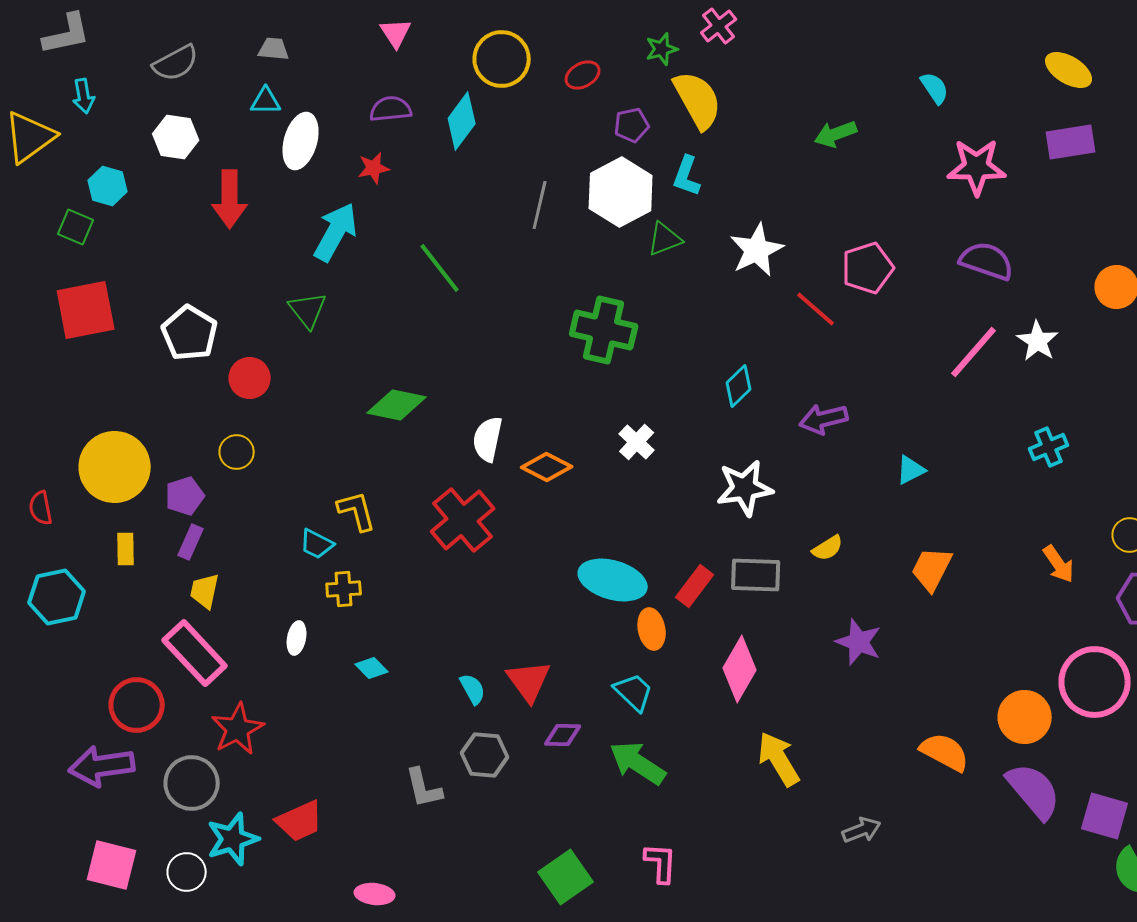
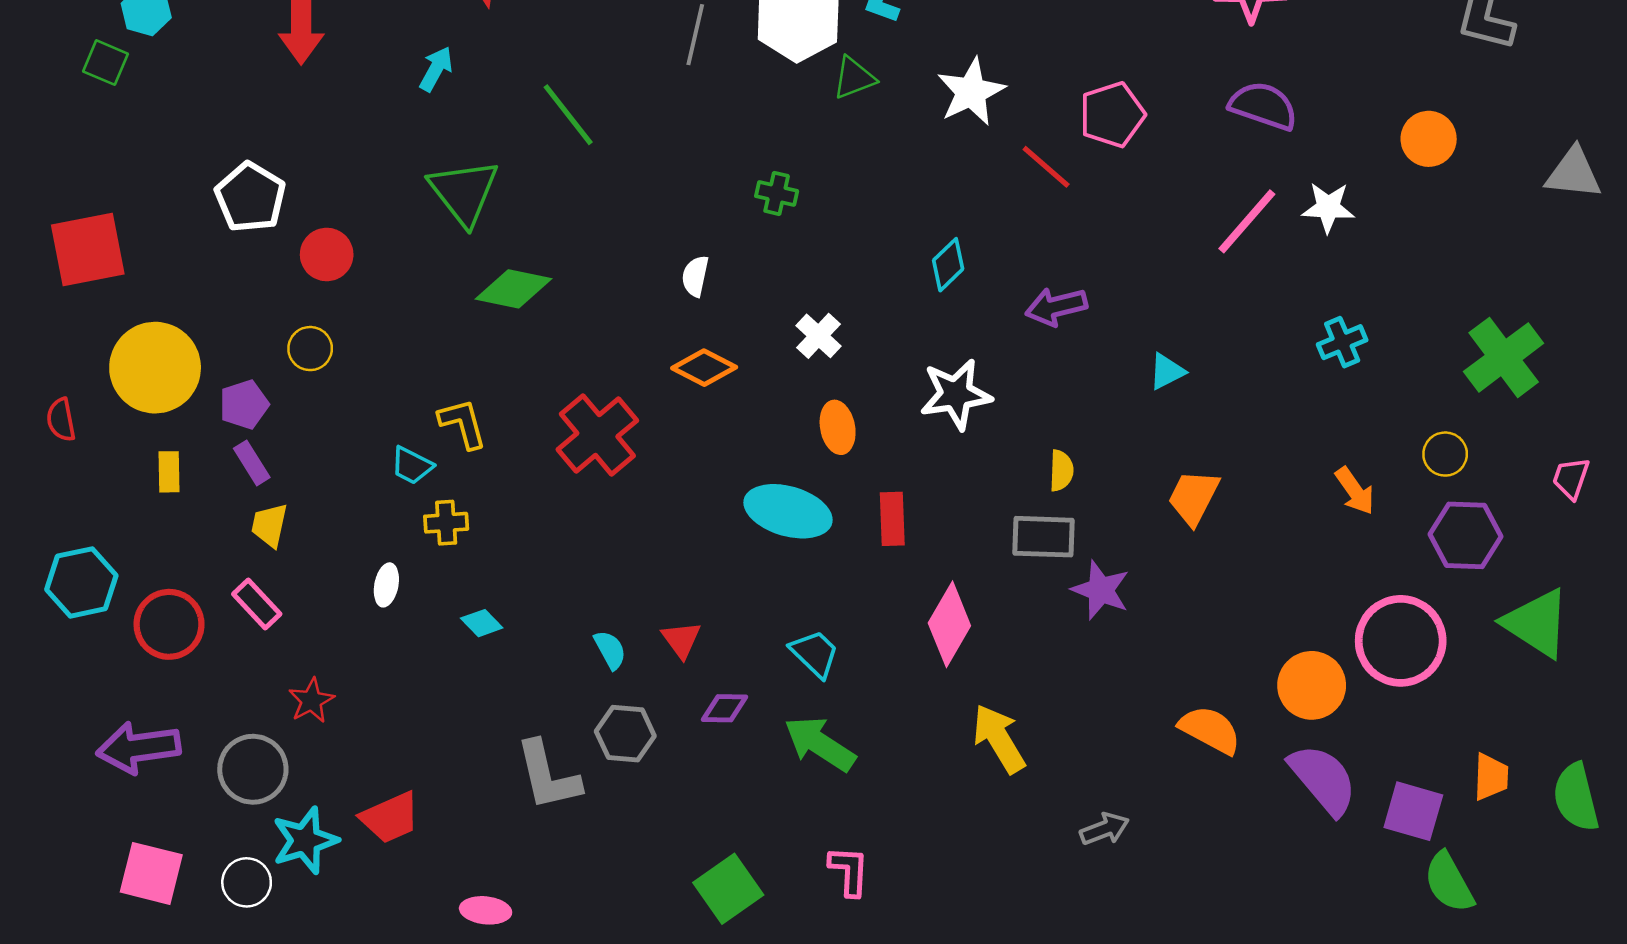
cyan arrow: (336, 232) -> (436, 69), size x0.6
red square: (86, 310) -> (88, 249), moved
green triangle: (308, 310) -> (464, 192), moved, size x1.5
green cross: (604, 330) -> (777, 193), size x0.5
white star: (1038, 341) -> (1328, 207), turned -30
white semicircle: (488, 439) -> (695, 276), moved, size x0.7
purple rectangle: (191, 542) -> (252, 463), turned -56
yellow semicircle: (828, 548) -> (1061, 471), turned -56
gray rectangle: (756, 575) -> (1043, 537), moved
red rectangle: (695, 586) -> (892, 519), turned -39
cyan hexagon: (57, 597) -> (81, 582), moved
orange ellipse: (652, 629) -> (838, 427), moved
pink rectangle: (195, 653) -> (257, 604), size x0.6
red triangle: (529, 681) -> (681, 640), size x0.7
red circle: (137, 705) -> (169, 624), moved
red star: (238, 729) -> (311, 701), size x0.7
gray L-shape: (424, 788) -> (548, 776), size x1.4

